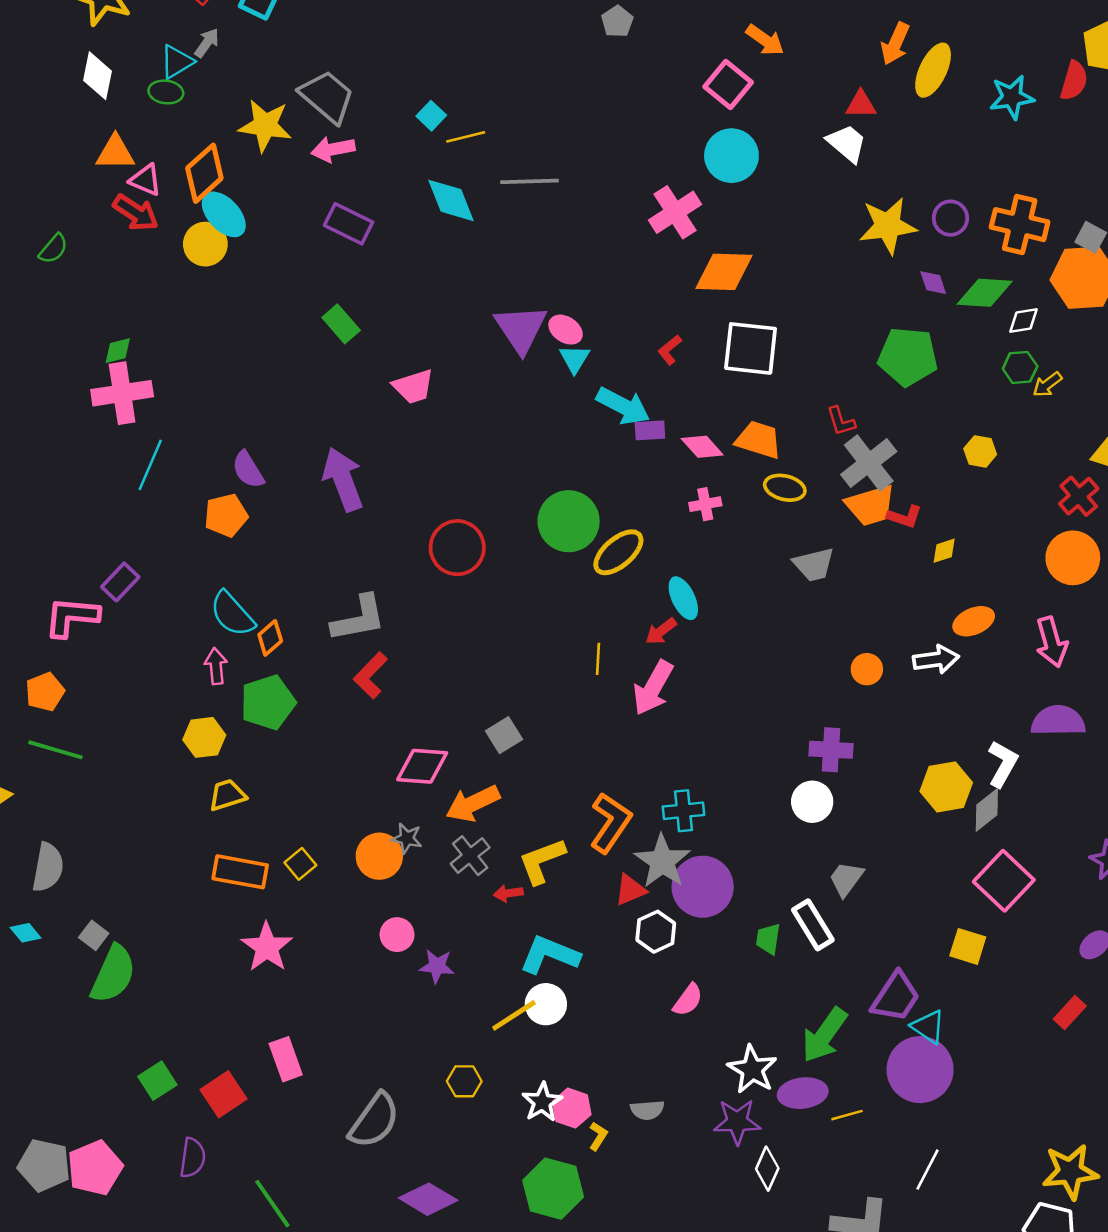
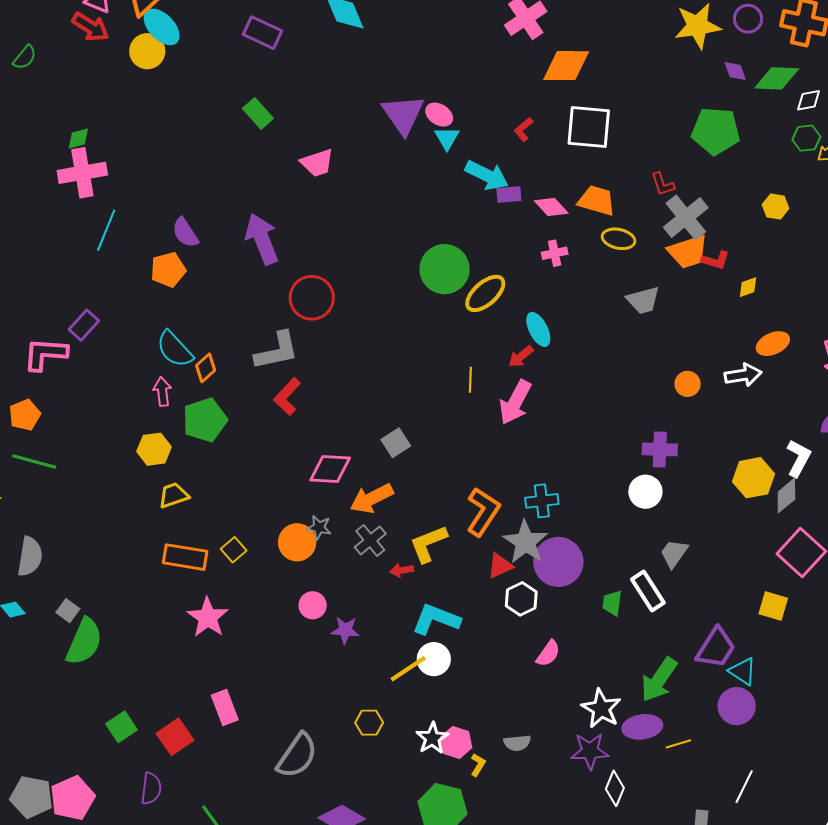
red circle: (457, 548) -> (312, 298), moved
purple circle: (920, 1070) -> (737, 706), size x0.7

